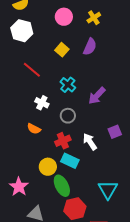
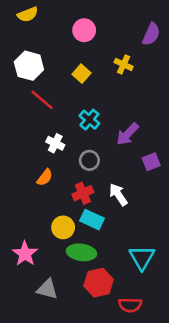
yellow cross: (94, 18) -> (124, 64), moved, turned -32
white hexagon: (22, 31) -> (29, 66), moved
purple semicircle: (90, 47) -> (151, 34), moved
orange semicircle: (34, 129) -> (45, 177), turned -80
purple square: (115, 132) -> (151, 162), moved
green ellipse: (62, 186) -> (82, 252), turned -55

